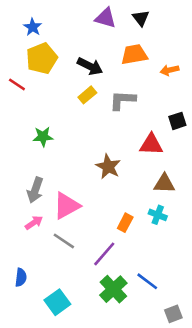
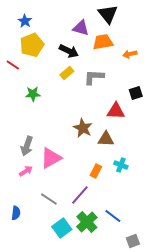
purple triangle: (106, 18) -> (81, 28), moved
black triangle: (141, 18) -> (108, 14), size x1.5
green star: (43, 137) -> (33, 94), moved
brown triangle: (164, 184) -> (106, 139), moved
gray line: (64, 241) -> (49, 199), moved
cyan square: (57, 302) -> (62, 228), moved

